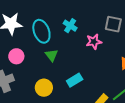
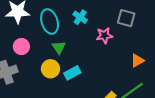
cyan rectangle: (75, 80) -> (72, 73), moved
yellow circle: (44, 88) -> (50, 69), moved

